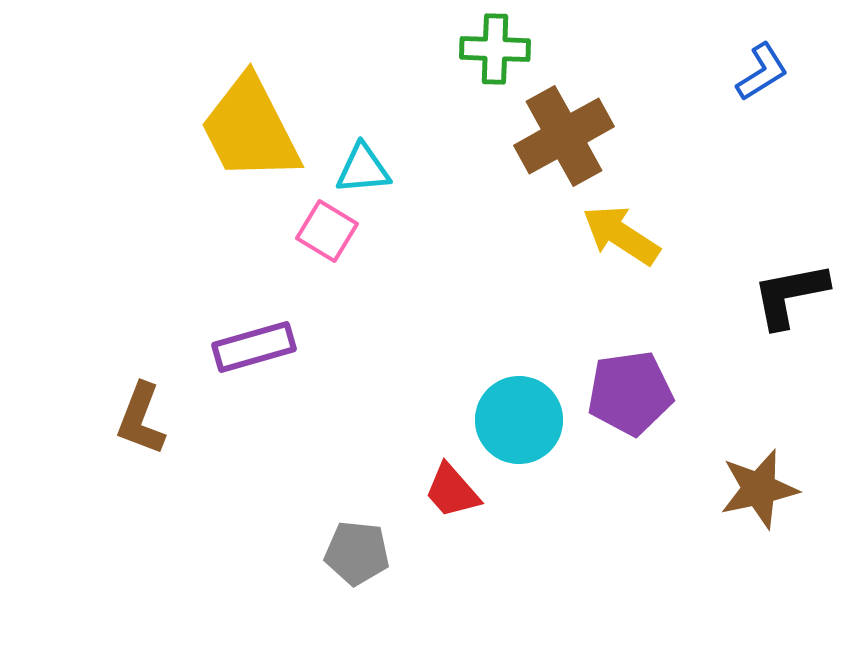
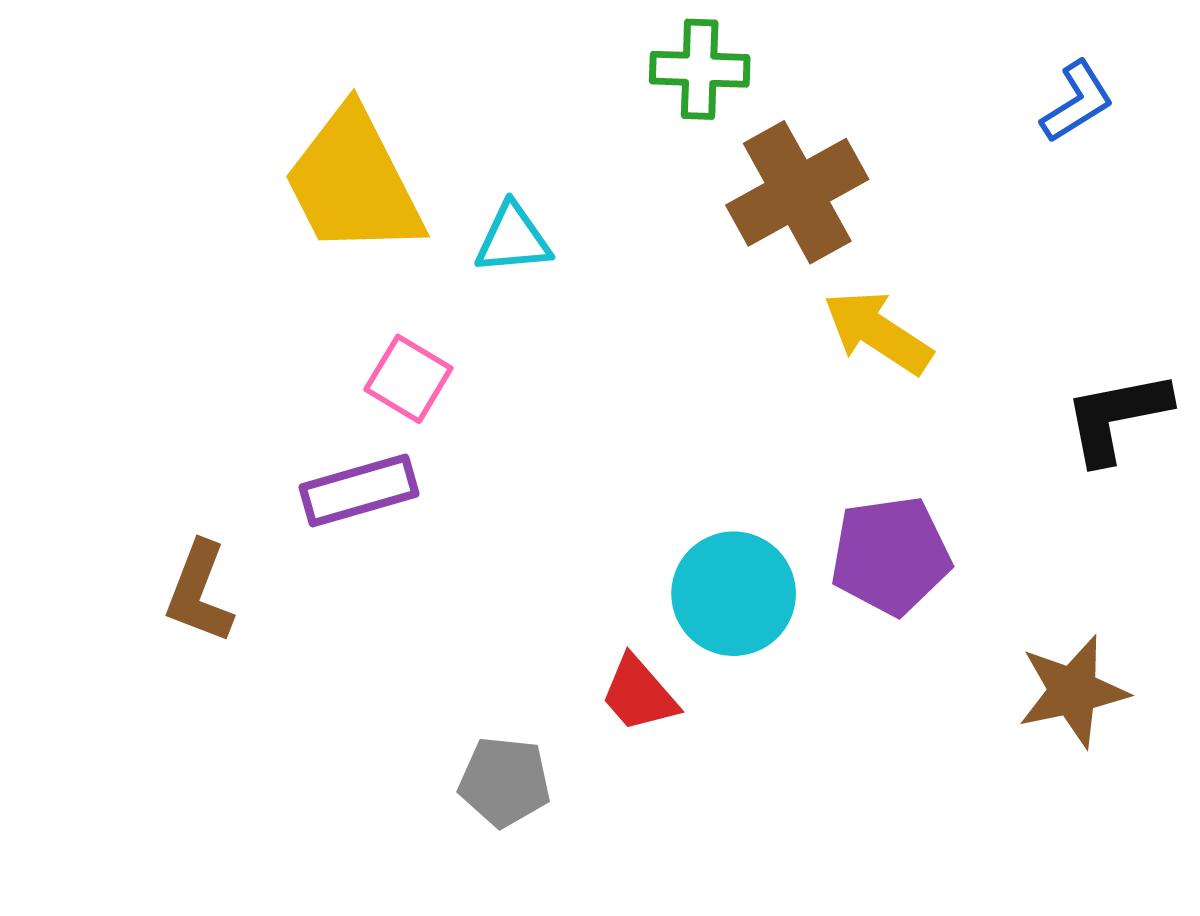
pink square: (327, 231) -> (408, 379), moved

